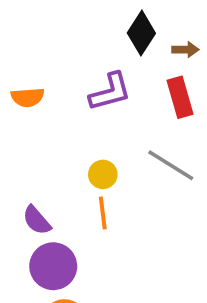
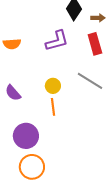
purple semicircle: (37, 220) -> (13, 93), moved

